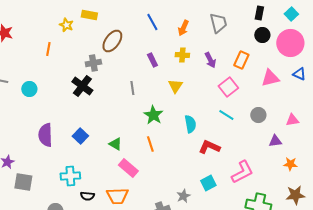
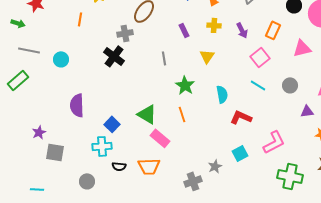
blue square: (80, 136) -> (112, 124), moved
green triangle: (115, 144) -> (147, 114), size x1.5

